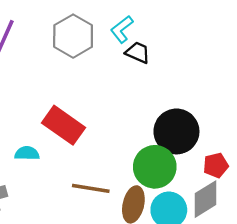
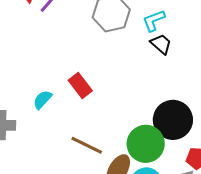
red rectangle: (63, 125) -> (80, 85), size x0.7
cyan semicircle: (27, 153) -> (42, 100), turned -65

